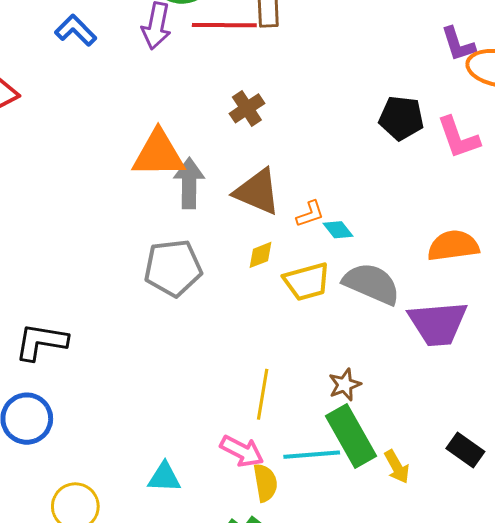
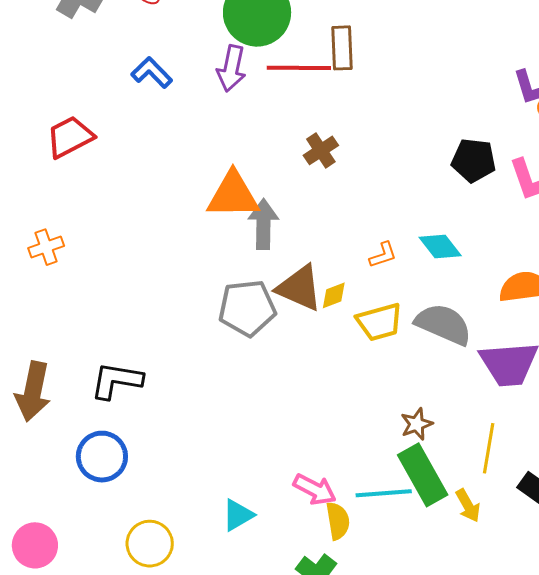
brown triangle: (257, 192) -> (299, 288), moved
cyan diamond: (338, 230) -> (440, 247), moved, size x1.4
yellow line: (263, 394) -> (489, 448), moved
cyan triangle: (164, 477) -> (238, 515), turned -33

